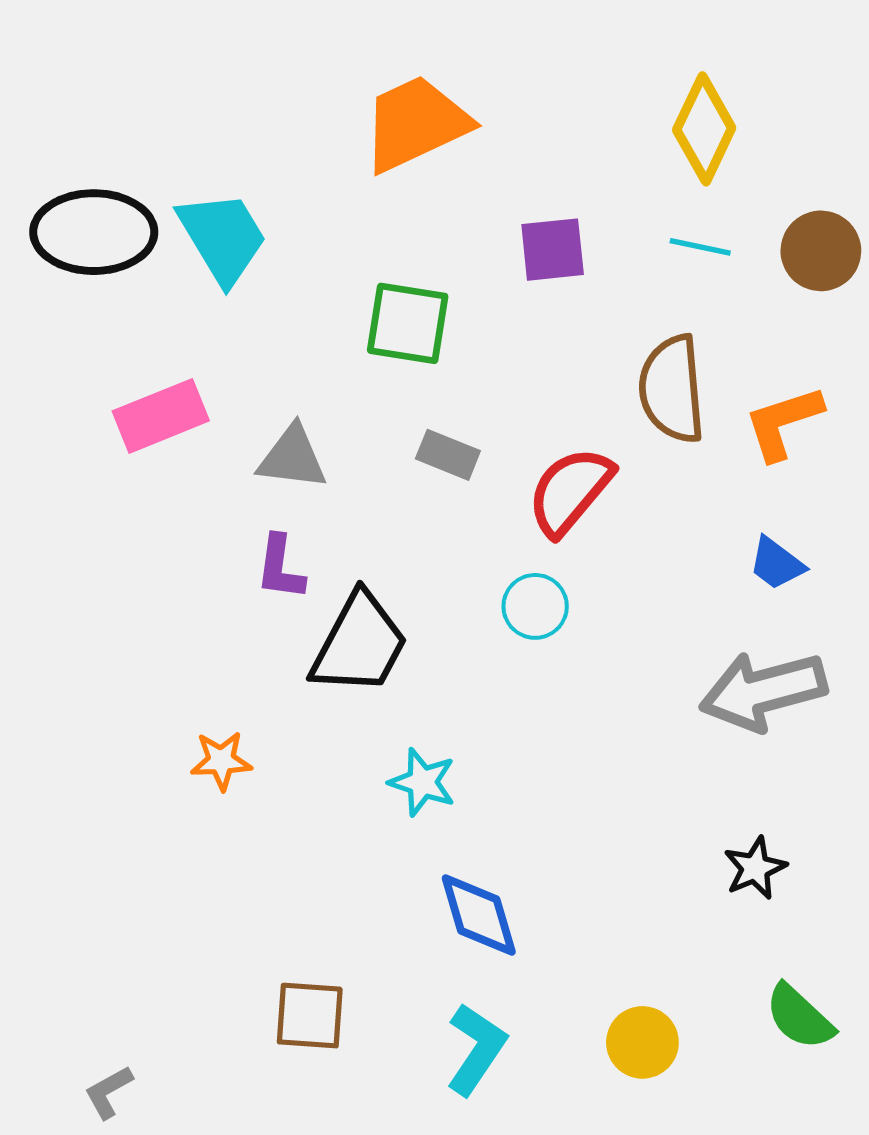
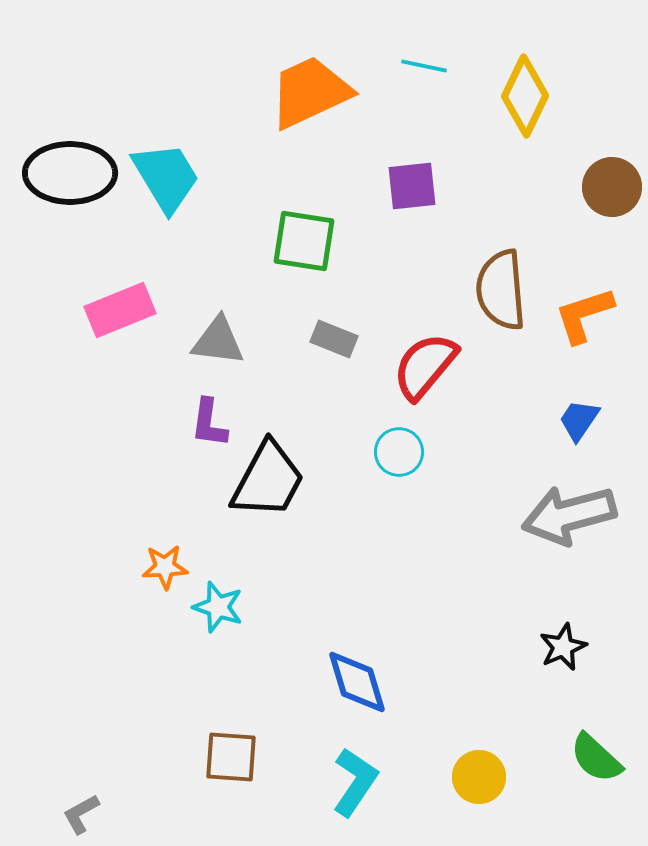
cyan line: (700, 247) -> (424, 66), moved
blue trapezoid: (777, 563) -> (579, 420), turned 87
cyan star: (422, 782) -> (218, 607), moved

